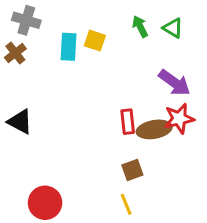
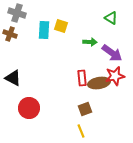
green arrow: (140, 26) -> (90, 42), moved, turned 120
brown cross: (15, 53) -> (10, 34), turned -32
red circle: (45, 203) -> (29, 108), moved

